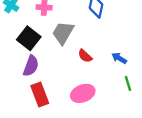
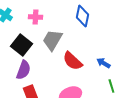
red semicircle: (85, 56) -> (72, 61), size x1.5

